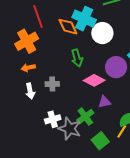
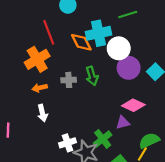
cyan cross: (84, 19) -> (99, 33), turned -35
purple circle: (116, 67) -> (129, 68), moved
pink diamond: (94, 80) -> (133, 105), moved
gray cross: (52, 84) -> (69, 80), moved

